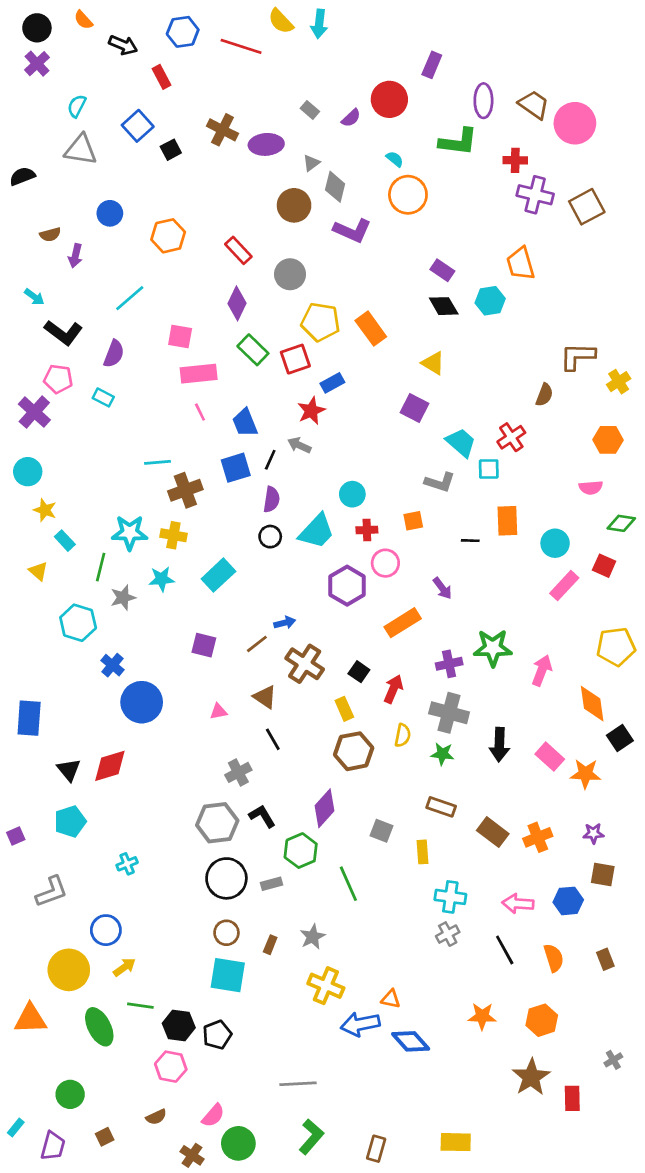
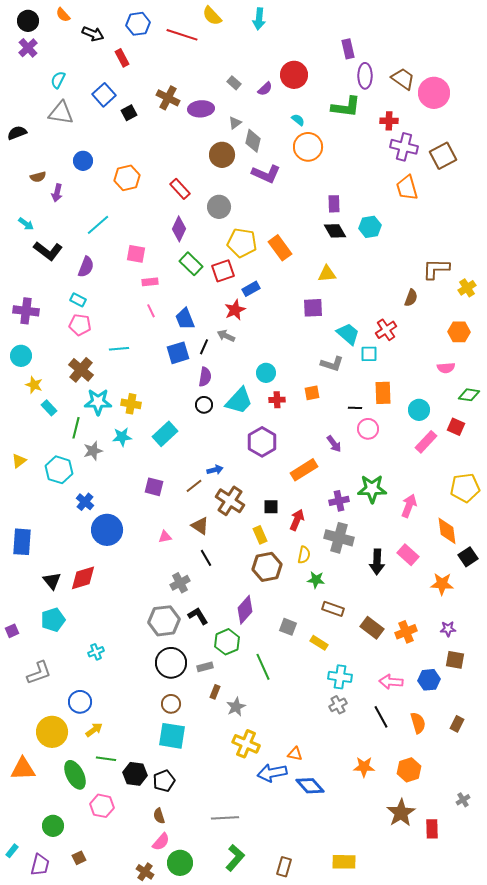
cyan arrow: (319, 24) -> (259, 19), moved
purple rectangle: (432, 65) -> (348, 49), moved, turned -36
orange trapezoid: (521, 264) -> (407, 188), moved
purple rectangle: (442, 270) -> (334, 204), turned 54
yellow triangle: (433, 363) -> (327, 274), turned -36
pink rectangle: (199, 374) -> (150, 282), size x0.6
pink pentagon: (58, 379) -> (80, 325), moved
purple square: (415, 408) -> (313, 308), turned -30
purple cross: (34, 412) -> (26, 311), turned -35
brown cross: (185, 490) -> (81, 370), moved, turned -30
pink circle: (385, 563) -> (368, 429), moved
yellow triangle: (38, 571) -> (19, 461), moved, turned 42
black square: (359, 672) -> (271, 507), turned -35
green star: (442, 754) -> (316, 580), moved
pink rectangle: (550, 757) -> (408, 555), moved
yellow rectangle: (423, 852) -> (319, 643), turned -54
brown rectangle: (270, 945) -> (215, 692), moved
brown rectangle: (605, 959) -> (457, 724), turned 49
pink hexagon: (171, 1067) -> (102, 806), moved
brown semicircle: (156, 1117) -> (159, 816), moved, turned 98

